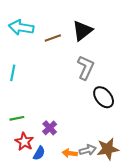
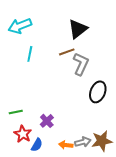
cyan arrow: (21, 27) -> (20, 26), turned -30
brown line: (53, 38) -> (67, 52), moved
cyan line: (13, 73) -> (30, 54), moved
black ellipse: (104, 97) -> (98, 92), turned 60

